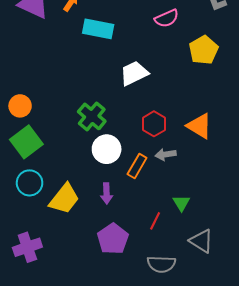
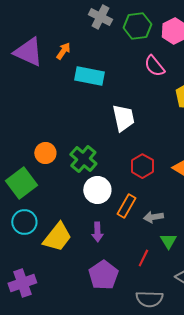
pink semicircle: (167, 18) -> (154, 66), turned 75
white trapezoid: (134, 73) -> (123, 118), turned 104
orange circle: (20, 106) -> (45, 153), moved
gray arrow: (166, 154) -> (153, 217), moved

